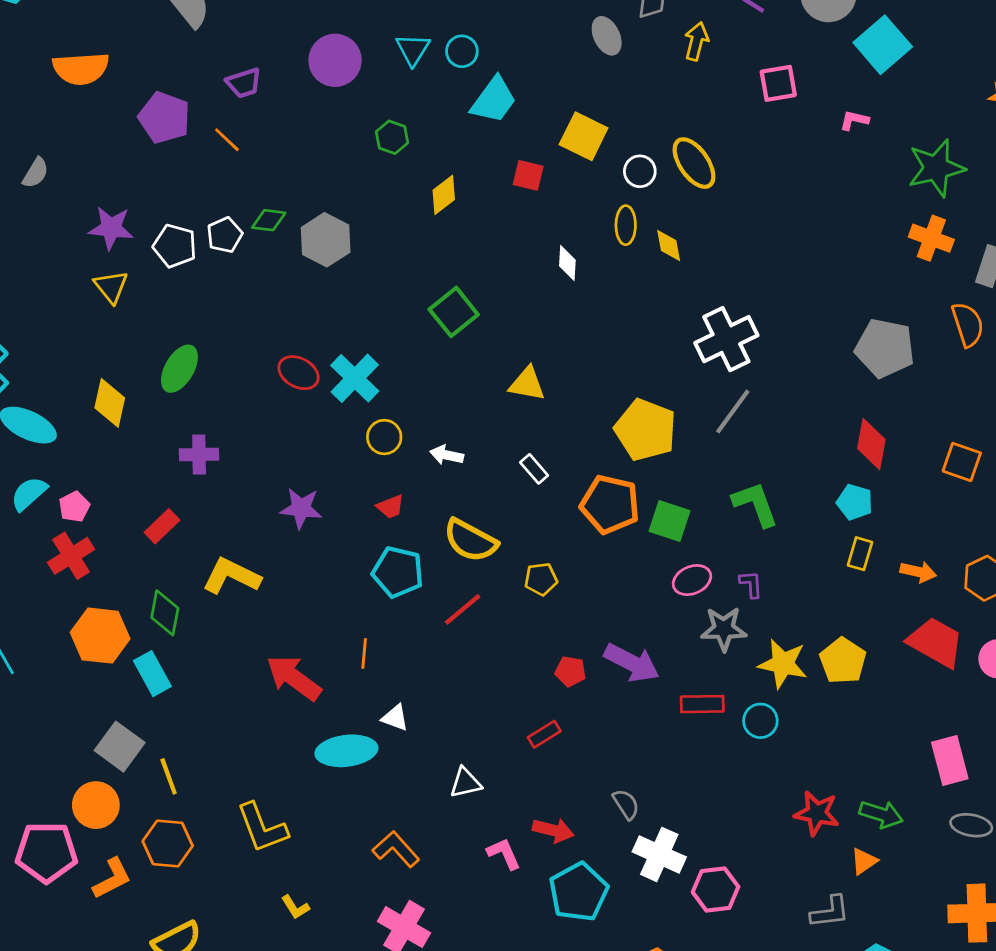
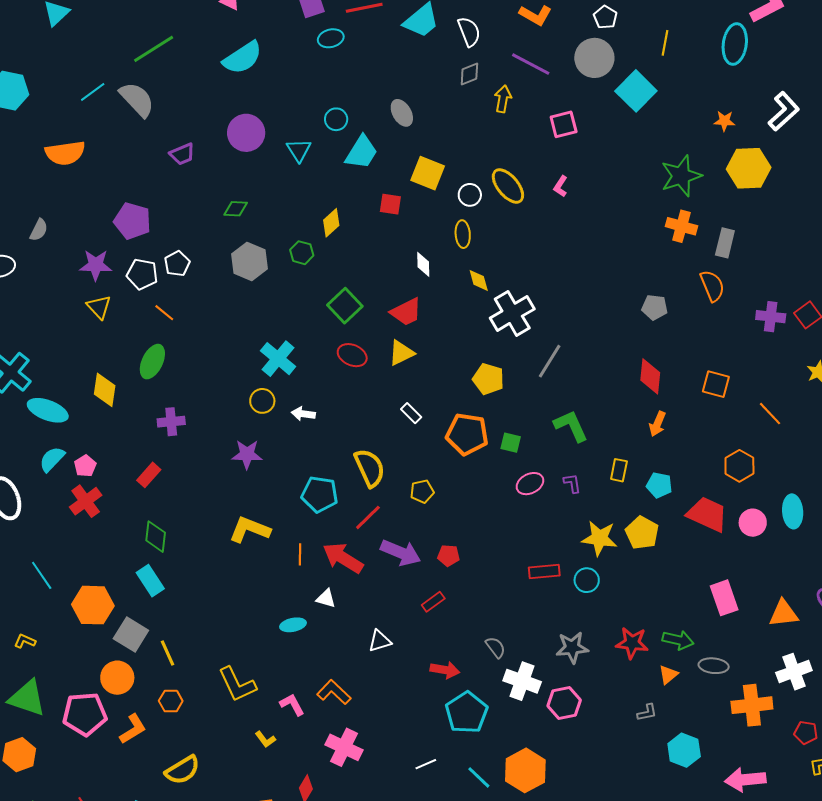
gray ellipse: (607, 36) -> (402, 113), moved
cyan triangle: (413, 49) -> (299, 150), moved
purple pentagon: (164, 118) -> (132, 221), moved
pink L-shape: (854, 120) -> (560, 186), moved, turned -65
green hexagon: (392, 137) -> (302, 253), moved
orange line: (227, 140) -> (164, 313), moved
green diamond: (269, 220) -> (236, 209), moved
yellow diamond: (669, 245) -> (479, 280), moved
white cross: (726, 339) -> (512, 313), moved
gray pentagon: (885, 348) -> (655, 307), size x0.6
red ellipse: (299, 373) -> (352, 355), moved
yellow triangle: (527, 384) -> (401, 353), turned -32
yellow pentagon: (645, 430) -> (488, 379), size x0.7
yellow circle: (384, 437) -> (262, 401), moved
white arrow: (447, 455) -> (303, 414), moved
cyan pentagon: (855, 502) -> (659, 485), moved
red trapezoid: (390, 507) -> (406, 312), moved, size x1.6
green square: (670, 521) -> (511, 443), size x0.7
yellow semicircle: (470, 541) -> (370, 468), turned -138
yellow rectangle: (860, 554) -> (619, 470), moved
orange arrow: (918, 572) -> (657, 424), moved, turned 105
yellow L-shape: (232, 576) -> (250, 530), moved
gray star: (724, 629) -> (572, 648), moved
orange hexagon: (100, 636) -> (93, 605), moved
purple arrow: (632, 663) -> (401, 553), moved
red arrow: (294, 678) -> (343, 558), moved
cyan ellipse: (346, 751) -> (293, 625), size x0.6
gray ellipse: (971, 825) -> (714, 666), moved
orange hexagon: (168, 844) -> (171, 701), size x0.7
pink L-shape: (504, 854) -> (292, 705), moved
gray L-shape: (830, 912) -> (647, 713), size x0.7

